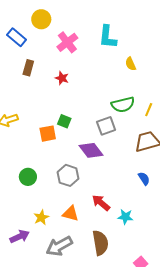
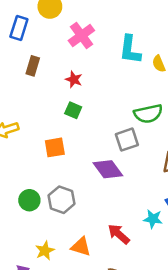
blue rectangle: (17, 37) -> (19, 28), turned 66
cyan L-shape: (108, 37) -> (130, 50), moved
green square: (64, 121) -> (73, 110), moved
gray hexagon: (68, 175) -> (62, 200), moved
cyan star: (125, 217) -> (153, 219), moved

